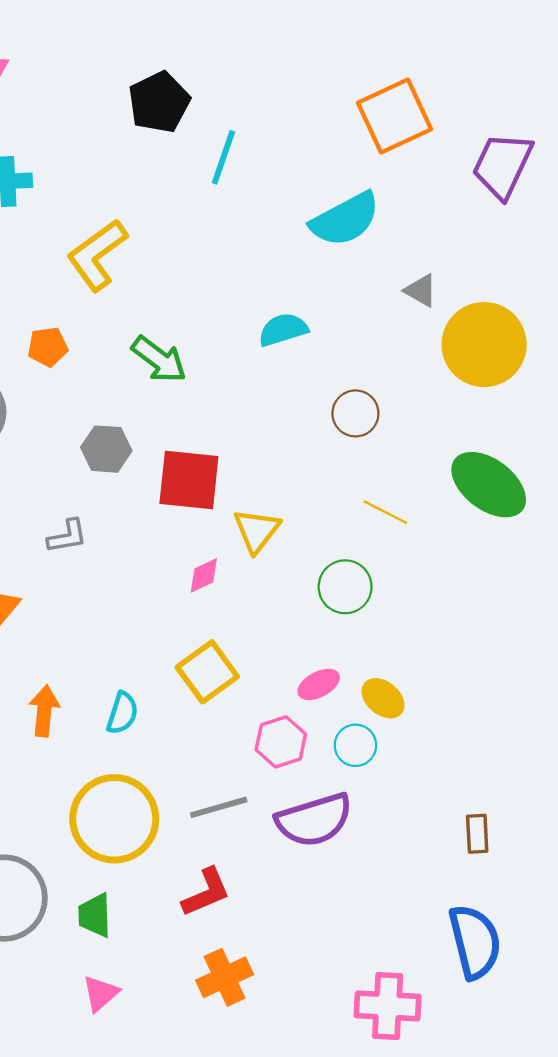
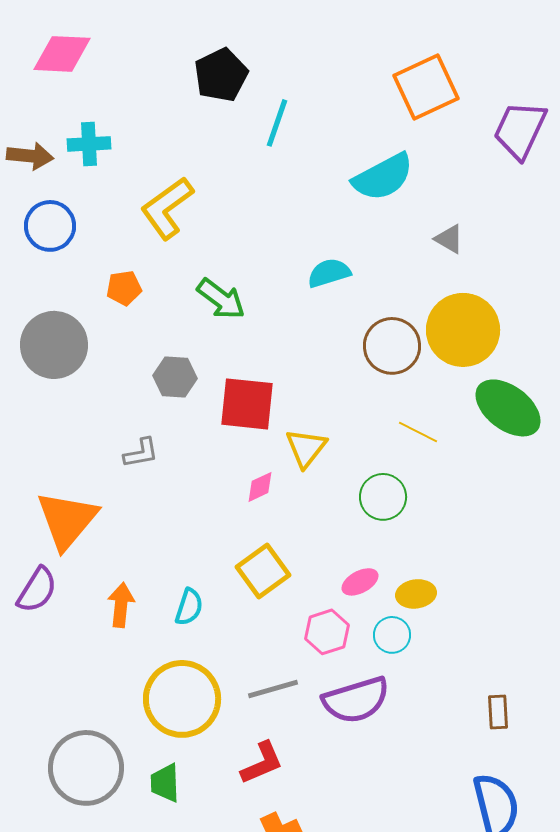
yellow circle: (484, 345) -> (463, 330), moved
brown circle: (355, 413) -> (392, 346), size x1.4
yellow ellipse: (383, 698) -> (416, 594), turned -48

